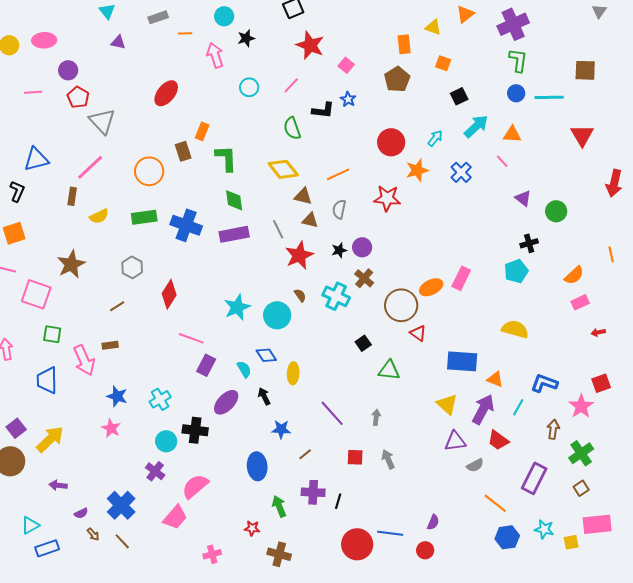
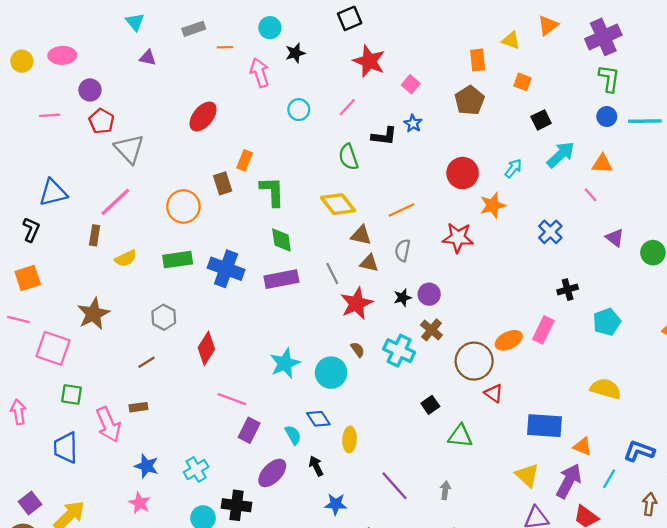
blue cross: (461, 172) -> (550, 232), moved
black cross: (529, 243) -> (568, 290), moved

